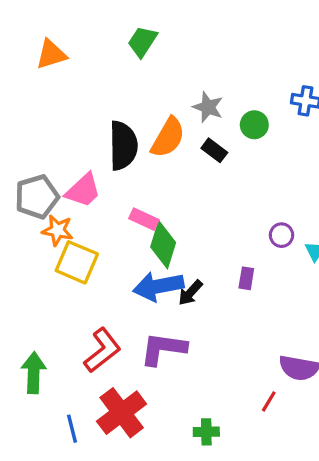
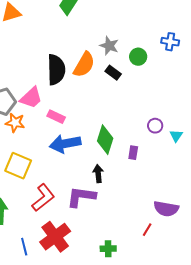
pink rectangle: (144, 219) -> (56, 117), moved
green diamond: (163, 245) -> (105, 140), moved
yellow square: (77, 262) -> (18, 166), moved
blue arrow: (158, 286) -> (65, 144), moved
black arrow: (190, 293) -> (98, 174), moved, turned 132

